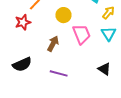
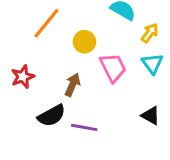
red star: (23, 22) -> (23, 77), moved
black semicircle: (22, 64) -> (52, 116), moved

